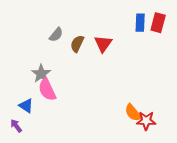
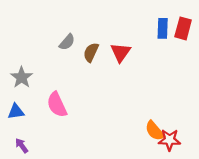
gray star: (41, 74) -> (22, 77), moved
blue triangle: (26, 106) -> (16, 111), moved, turned -42

